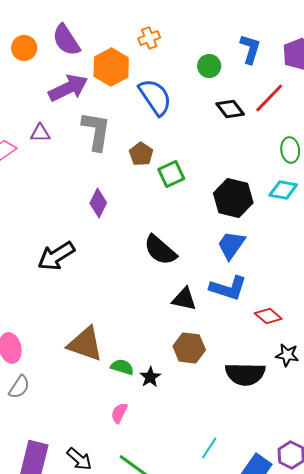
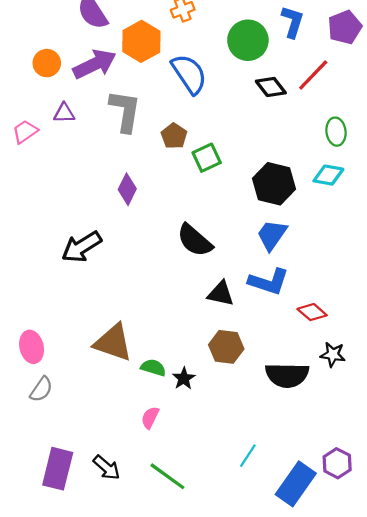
orange circle: (24, 48) -> (47, 63), moved
green circle: (209, 66) -> (248, 40), size x1.6

